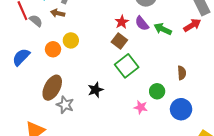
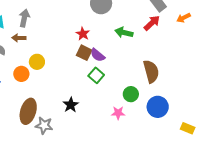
purple semicircle: (142, 23) -> (98, 55), moved
green square: (127, 66) -> (96, 75), size x0.7
brown semicircle: (182, 73) -> (151, 71), size x1.6

